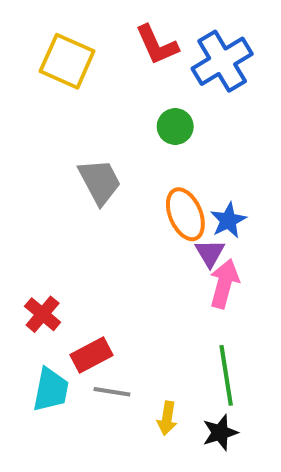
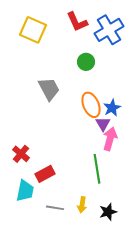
green line: (226, 375) -> (97, 169), moved
gray line: (112, 392) -> (55, 208), moved

